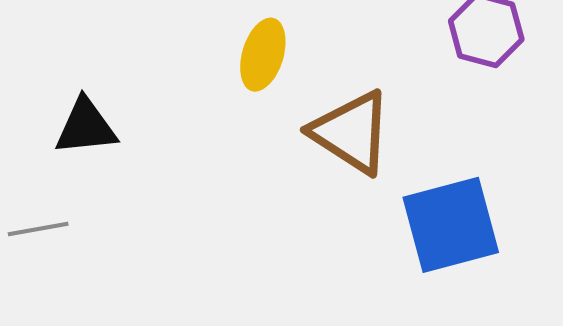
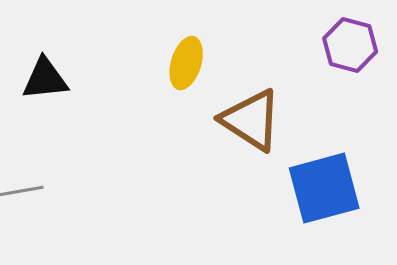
black triangle: (86, 127) -> (45, 79), moved

